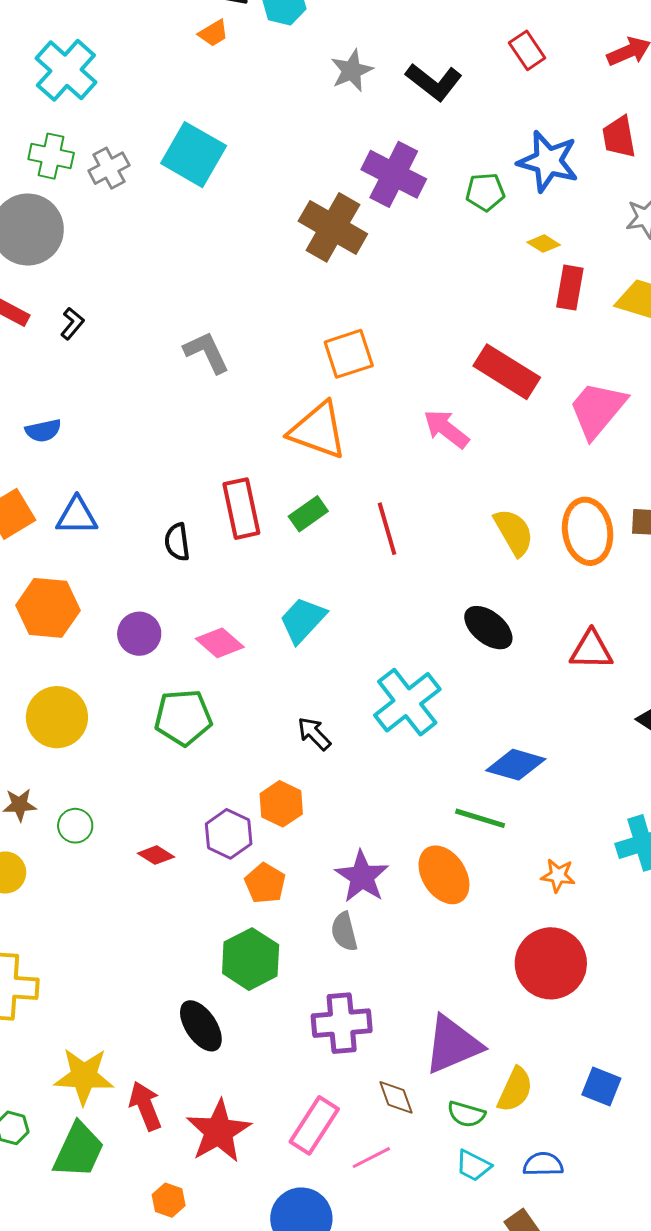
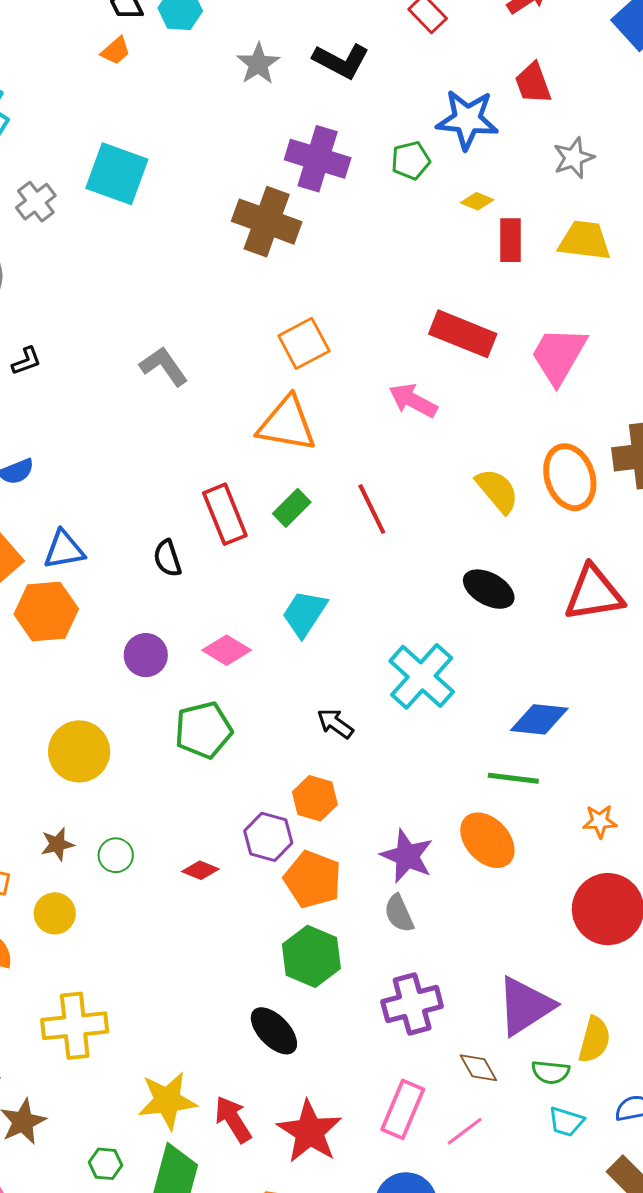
black L-shape: (72, 324) -> (26, 361), turned 40
orange hexagon: (48, 608) -> (46, 612), moved
red triangle: (591, 650) -> (594, 593), size x1.4
orange pentagon: (265, 883) -> (313, 879), size x1.4

